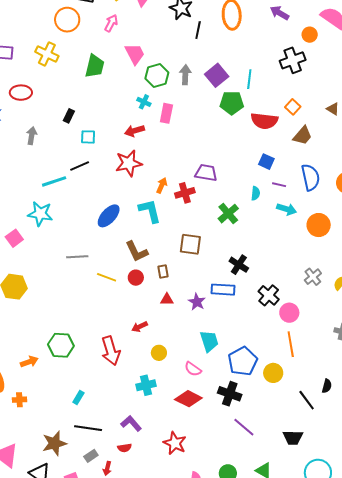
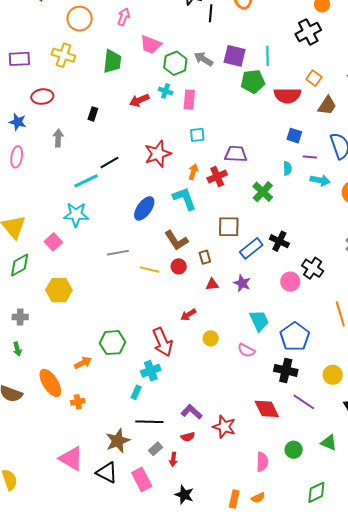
pink trapezoid: (135, 54) -> (151, 45), turned 145
gray arrow: (185, 75) -> (203, 59), turned -54
purple square: (217, 75) -> (235, 56), turned -30
red arrow: (134, 131) -> (139, 100), moved
cyan square: (88, 137) -> (197, 135), moved
blue rectangle: (223, 290) -> (251, 248), moved, turned -35
pink circle: (289, 313) -> (290, 282), moved
yellow circle: (273, 373) -> (333, 375), moved
cyan cross: (146, 385) -> (151, 371), moved
red diamond: (188, 399) -> (267, 409), moved, turned 44
red star: (175, 443) -> (224, 427), moved

